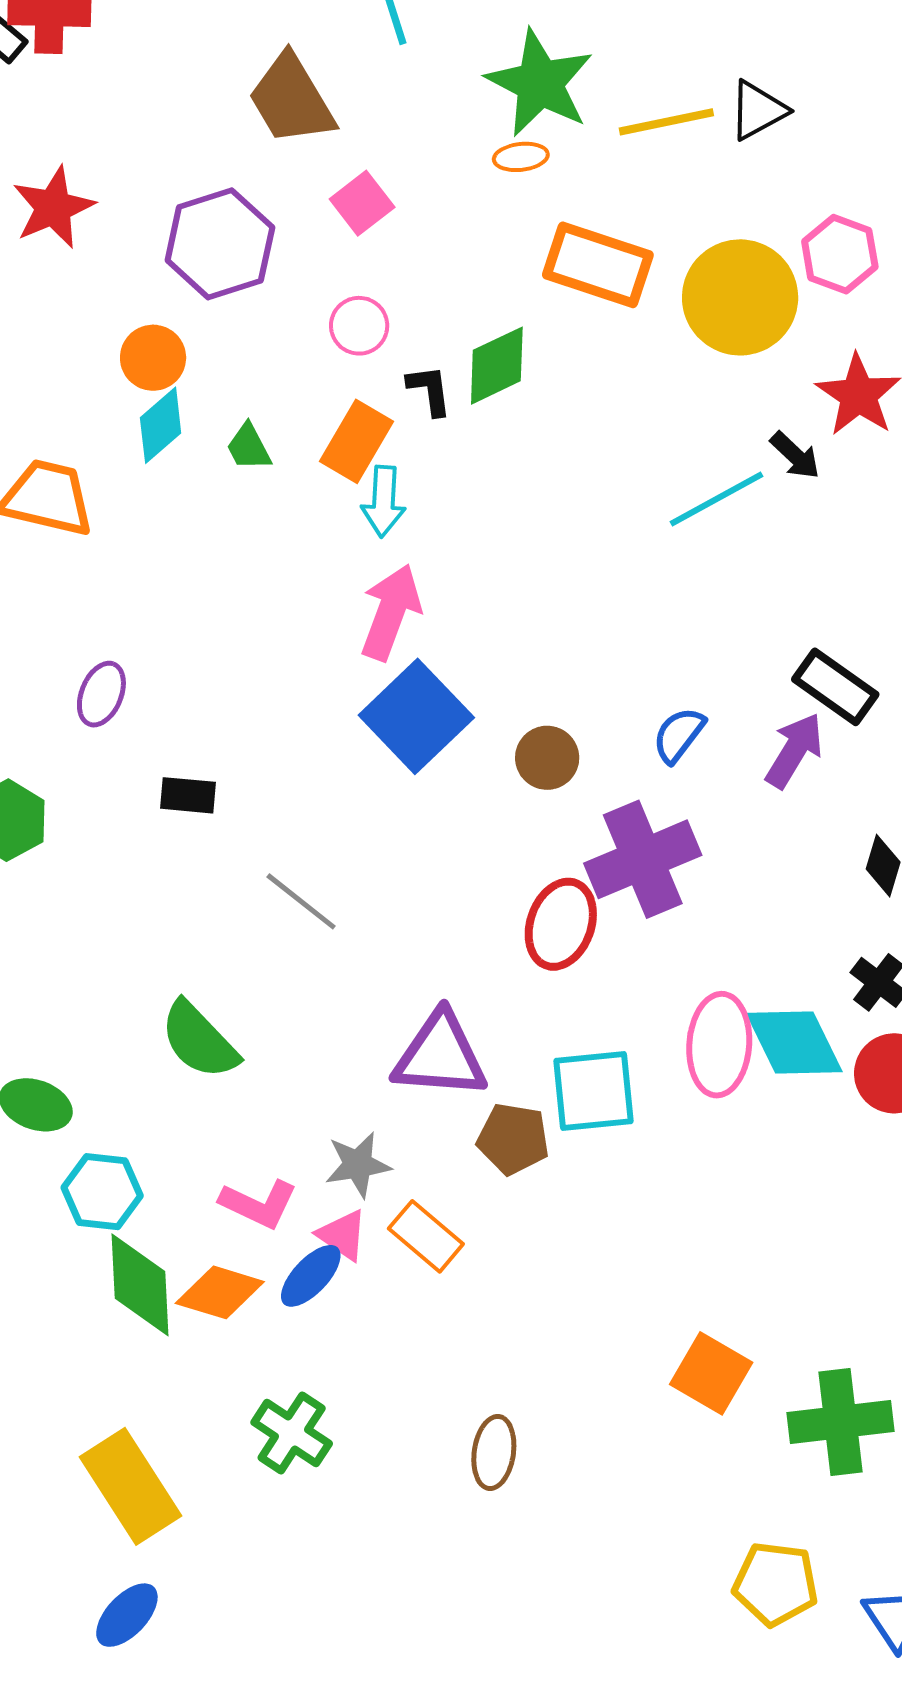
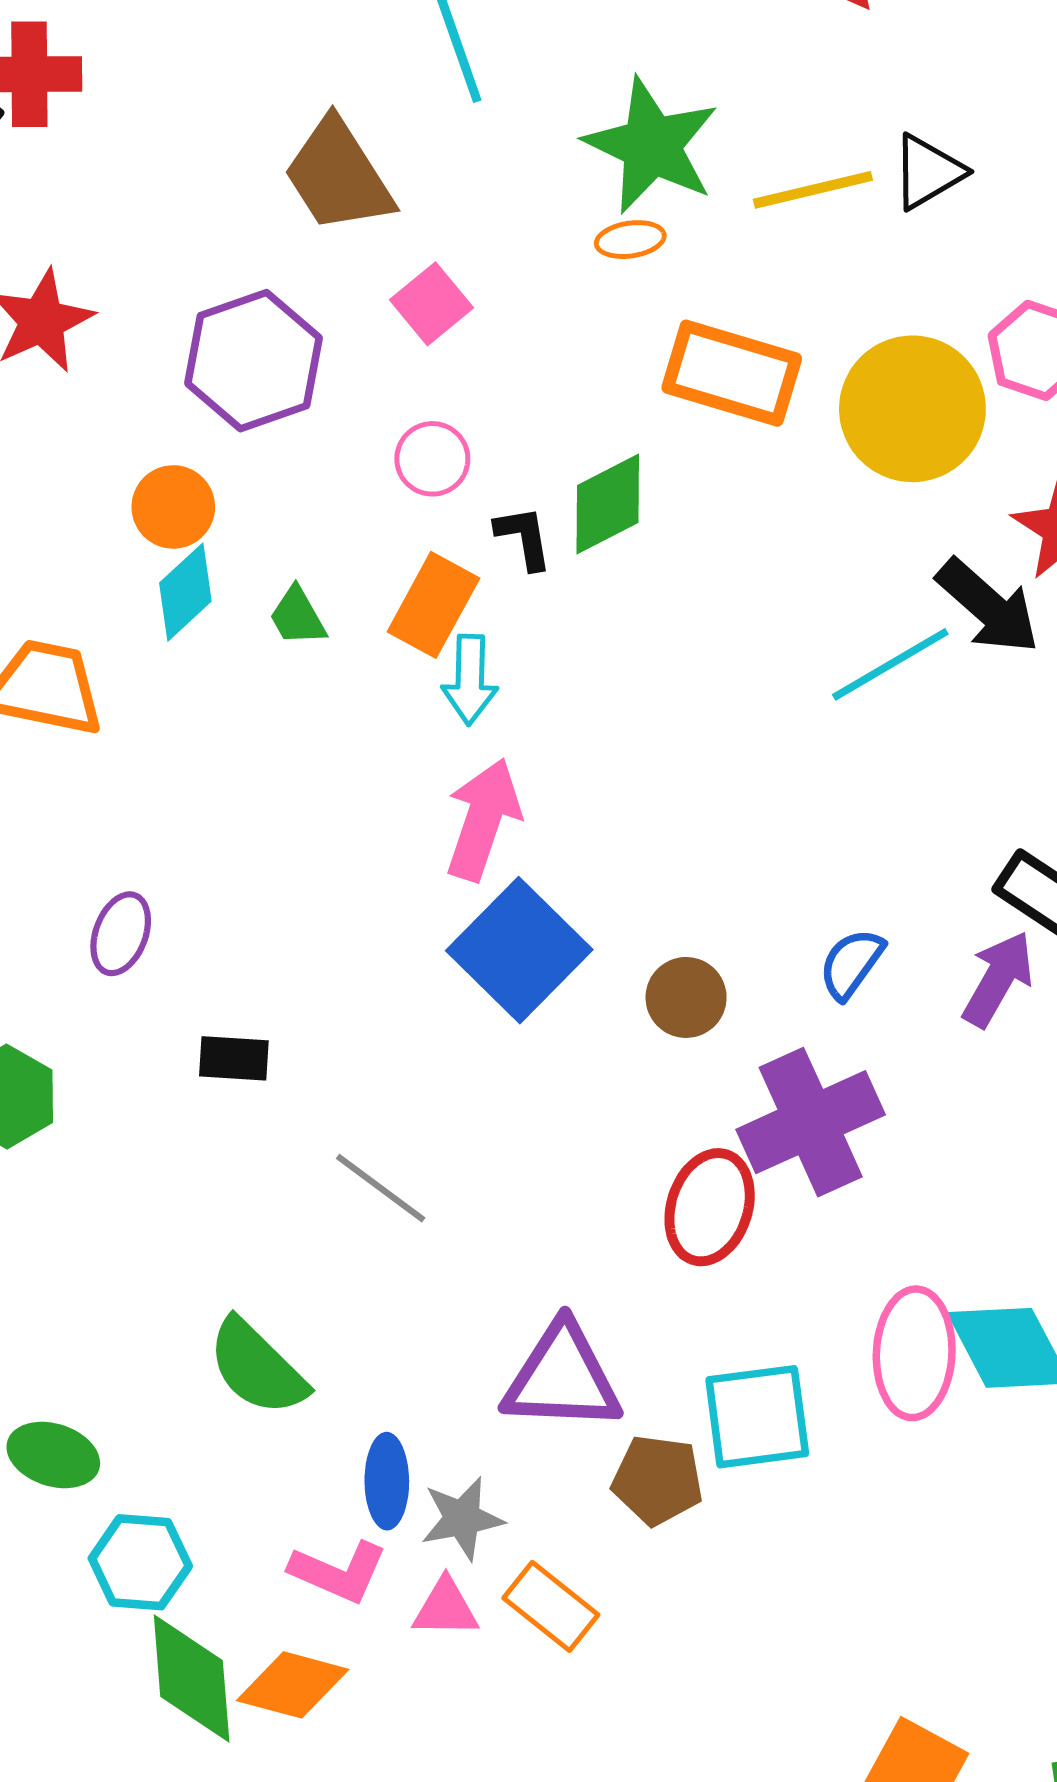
black arrow: (795, 455) -> (988, 606), size x1.6
pink triangle: (343, 1235) -> (446, 1608), turned -32
blue ellipse: (311, 1276) -> (387, 1481), moved, turned -42

